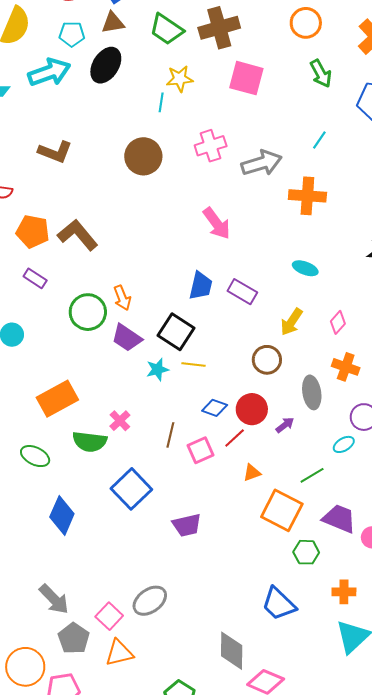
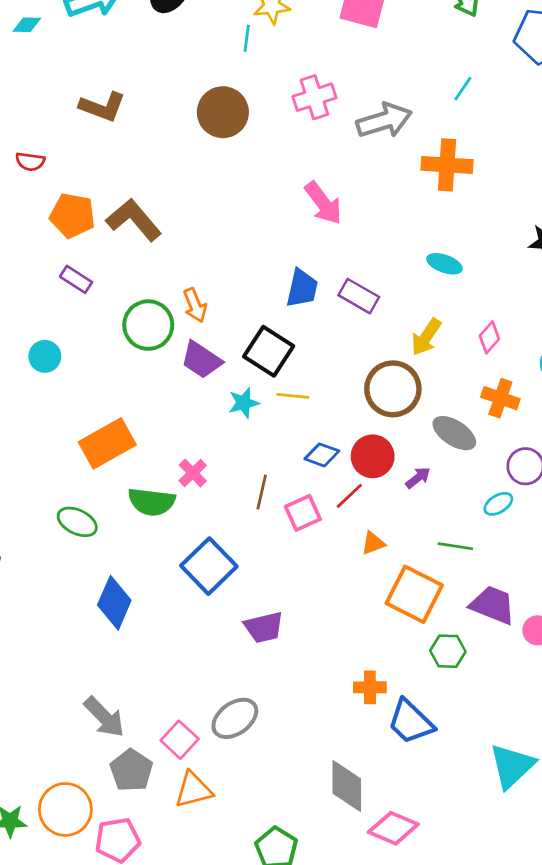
brown circle: (267, 360) -> (393, 389), size x1.4
gray ellipse: (312, 392) -> (454, 433), turned -48
green line: (312, 475) -> (455, 546), turned 40
purple trapezoid: (187, 525) -> (264, 627), moved
orange cross: (344, 592) -> (370, 687), moved

